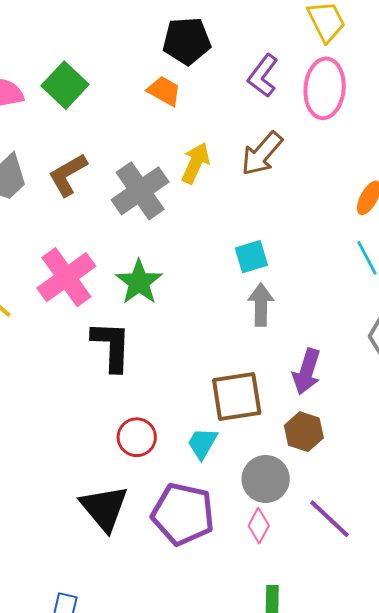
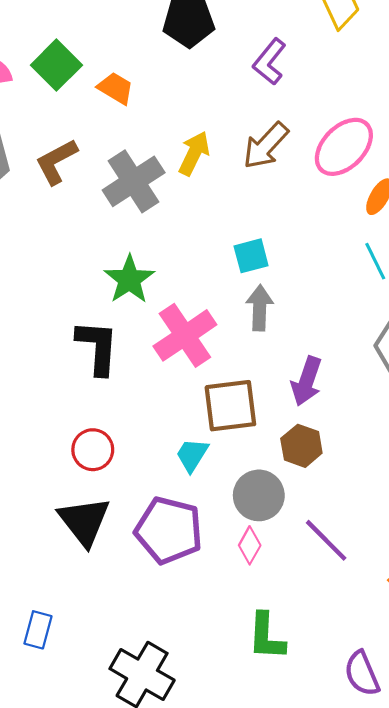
pink ellipse: (325, 88) -> (344, 147), moved, turned 38
orange trapezoid: (164, 91) -> (116, 88), moved
pink cross: (66, 277) -> (185, 335), moved
red circle: (137, 437) -> (93, 450), moved

